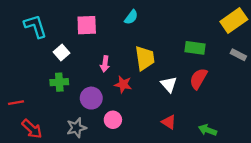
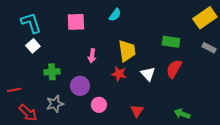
white square: (62, 52) -> (33, 46), moved
red star: (123, 84) -> (119, 74), moved
red triangle: (169, 122) -> (137, 111), moved, turned 32
gray star: (76, 128) -> (55, 104), moved

